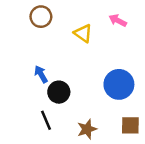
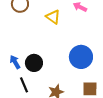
blue arrow: (41, 74) -> (15, 62), moved

